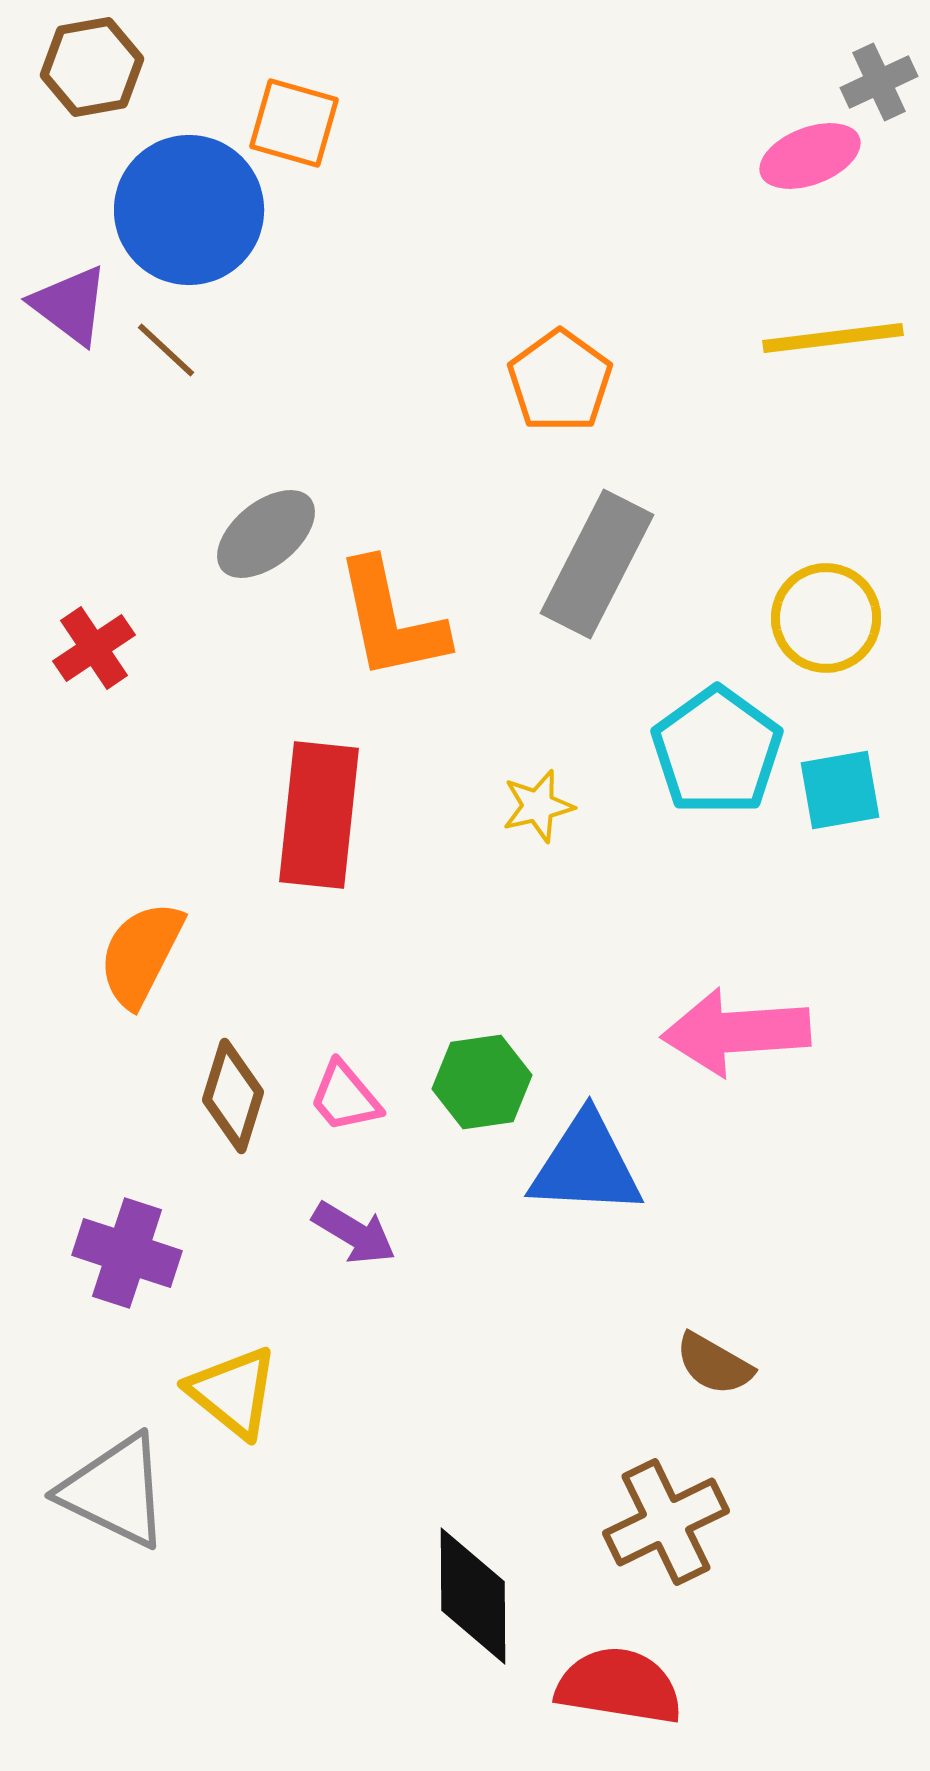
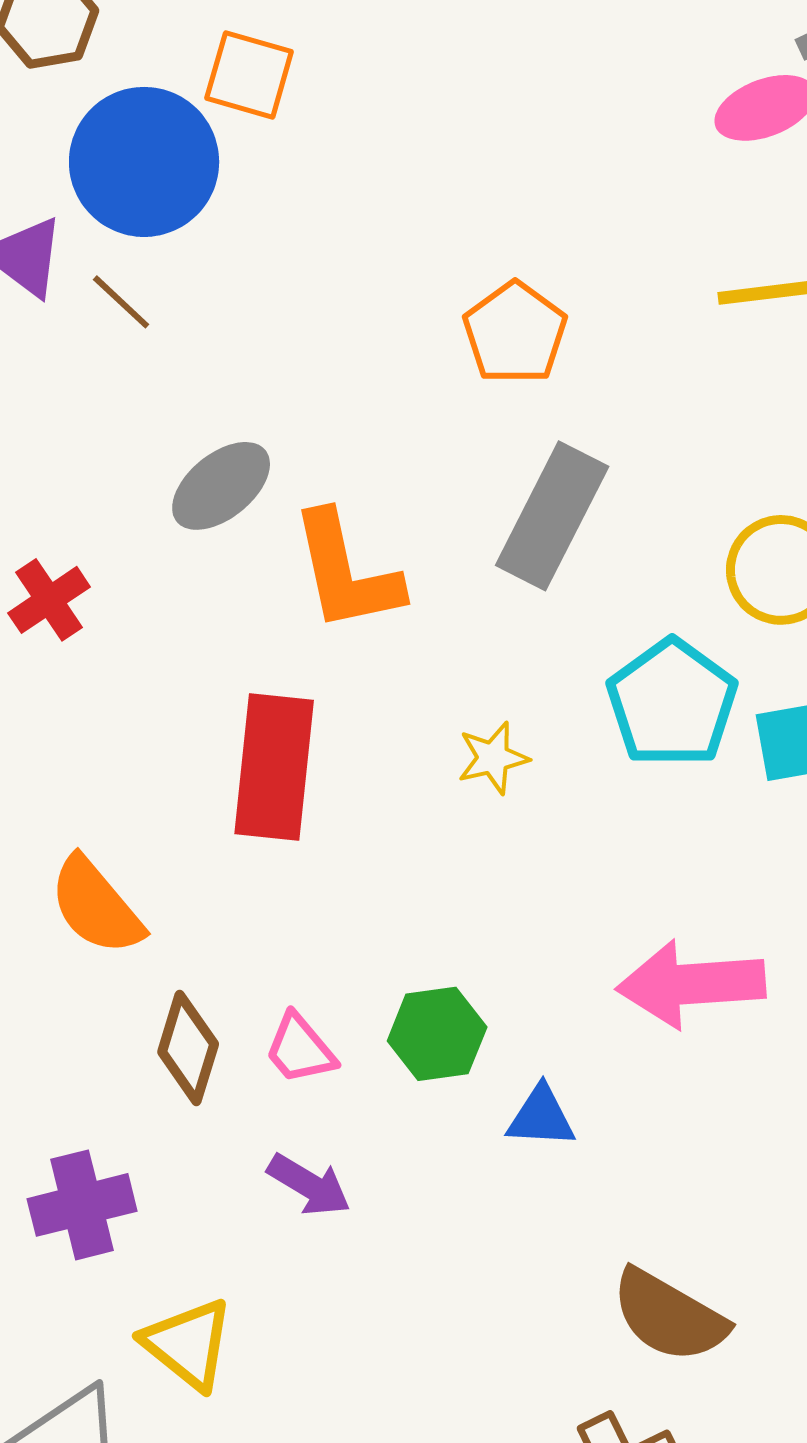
orange semicircle: (141, 954) -> (96, 906), turned -67
blue triangle: (586, 1165) -> (541, 1117), size x0.6
purple cross: (127, 1253) -> (82, 1205), turned -32
brown semicircle: (714, 1364) -> (669, 1316), size x1.5

